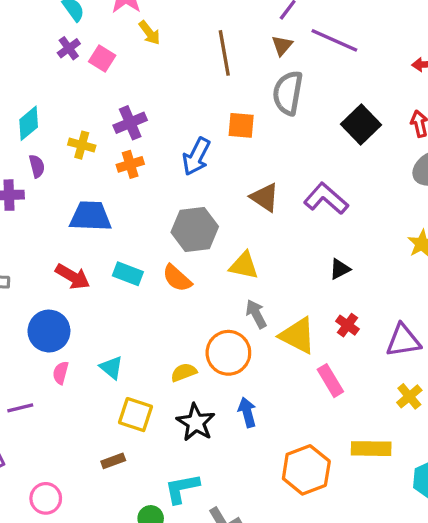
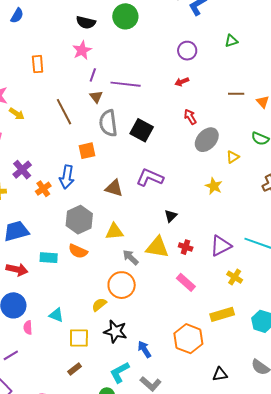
black square: (361, 124) -> (142, 130), moved
orange cross: (130, 164) -> (43, 189), moved
yellow triangle: (298, 335) -> (157, 247), moved
blue arrow: (247, 412) -> (144, 349), moved

